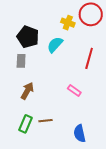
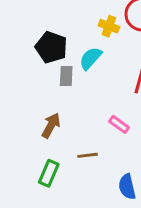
gray rectangle: (21, 61) -> (66, 76), moved
brown line: (45, 121) -> (88, 155), moved

